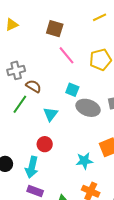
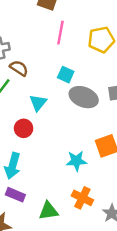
pink line: (67, 55) -> (60, 33), turned 48
red circle: (45, 144) -> (24, 128), moved

